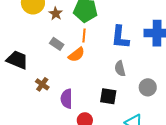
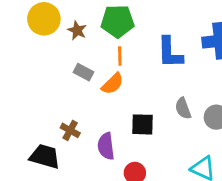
black trapezoid: (17, 60) -> (45, 156), moved
gray semicircle: (120, 69) -> (183, 108), moved
black square: (108, 96) -> (142, 124), moved

